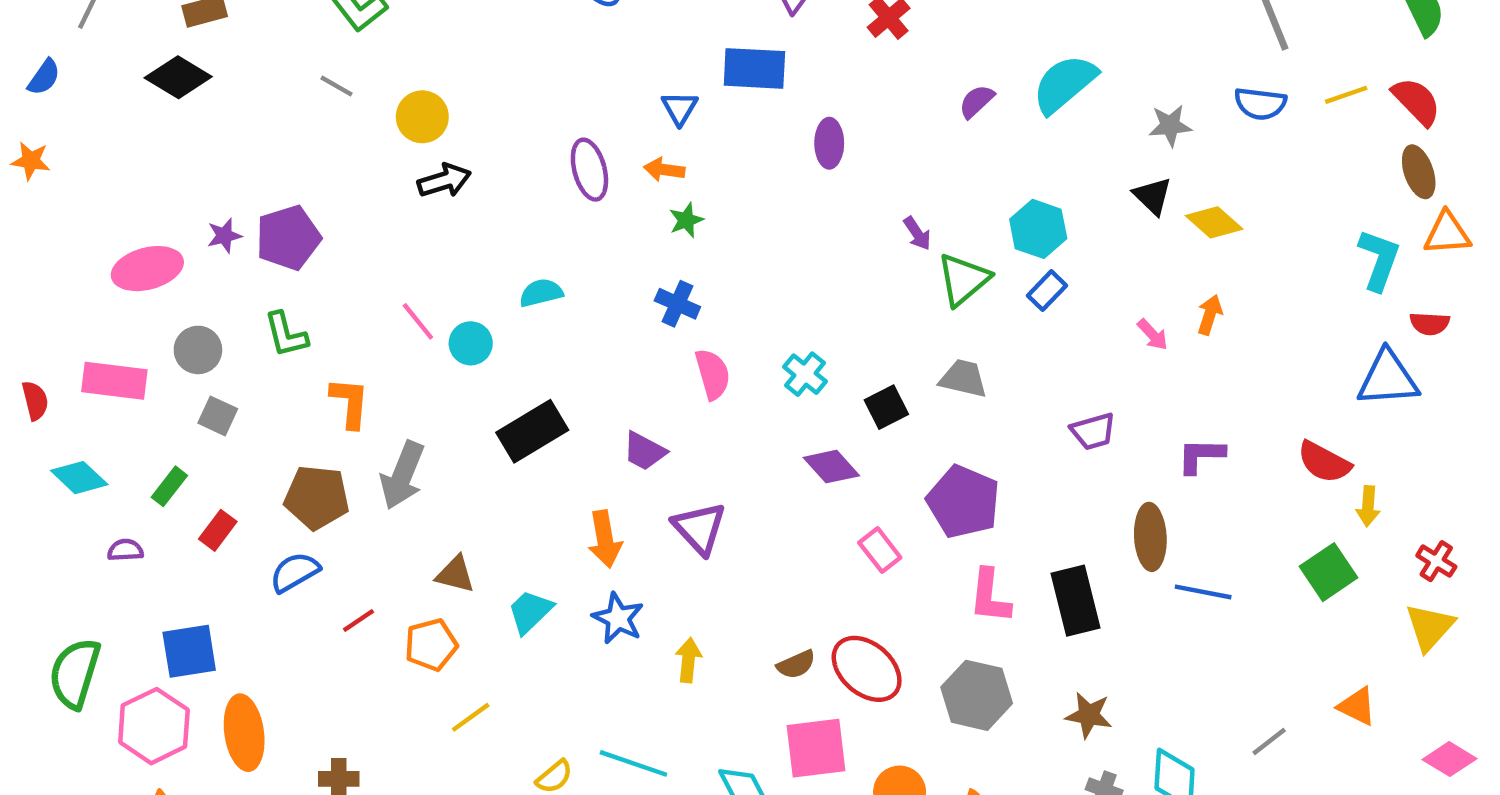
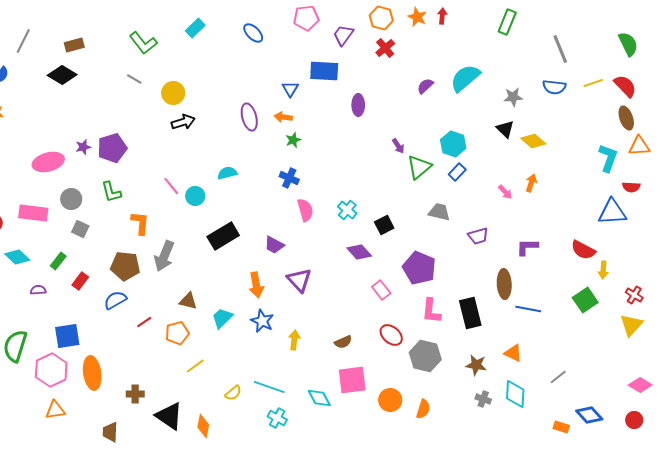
gray trapezoid: (963, 379) -> (439, 212), moved
red ellipse: (867, 669) -> (391, 335), moved, size x0.7
orange triangle: (1357, 706) -> (513, 353), moved

